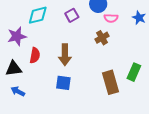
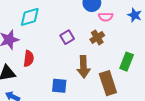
purple square: (72, 15) -> (67, 37), moved
brown arrow: (65, 55) -> (83, 67), moved
green rectangle: (134, 72) -> (127, 62), moved

